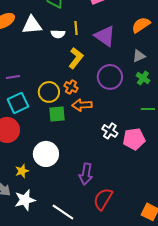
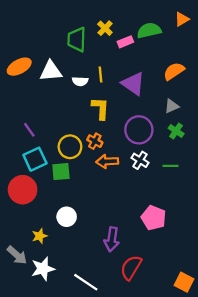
yellow L-shape: (76, 58) -> (100, 108), turned -35
purple line: (13, 77) -> (29, 130), turned 64
green line: (148, 109) -> (170, 166), moved
green square: (57, 114) -> (61, 172), moved
white cross: (110, 131) -> (140, 160), moved
pink pentagon: (134, 139) -> (154, 218), moved, turned 30
white circle: (46, 154) -> (67, 217), size x0.7

